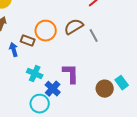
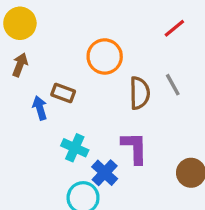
brown semicircle: (74, 27) -> (140, 93), moved, turned 120
orange circle: (46, 31) -> (105, 56), moved

